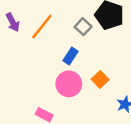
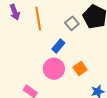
orange line: (42, 26) -> (38, 19), turned -55

